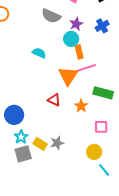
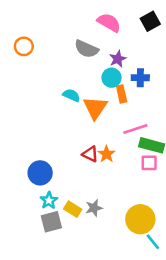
blue cross: (102, 26) -> (140, 78), moved, turned 32
pink line: (86, 68) -> (135, 129), moved
orange triangle: (68, 76) -> (95, 108), moved
orange star: (81, 106) -> (106, 154), moved
pink square: (101, 127) -> (149, 163), moved
yellow circle: (94, 152) -> (140, 219), size x1.5

